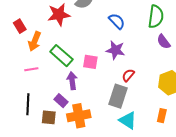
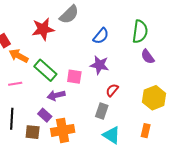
blue semicircle: (117, 21) -> (101, 36), turned 84
orange arrow: (35, 41) -> (19, 56), turned 96
purple arrow: (72, 81) -> (56, 95), turned -96
gray rectangle: (118, 96) -> (102, 111), size x0.7

